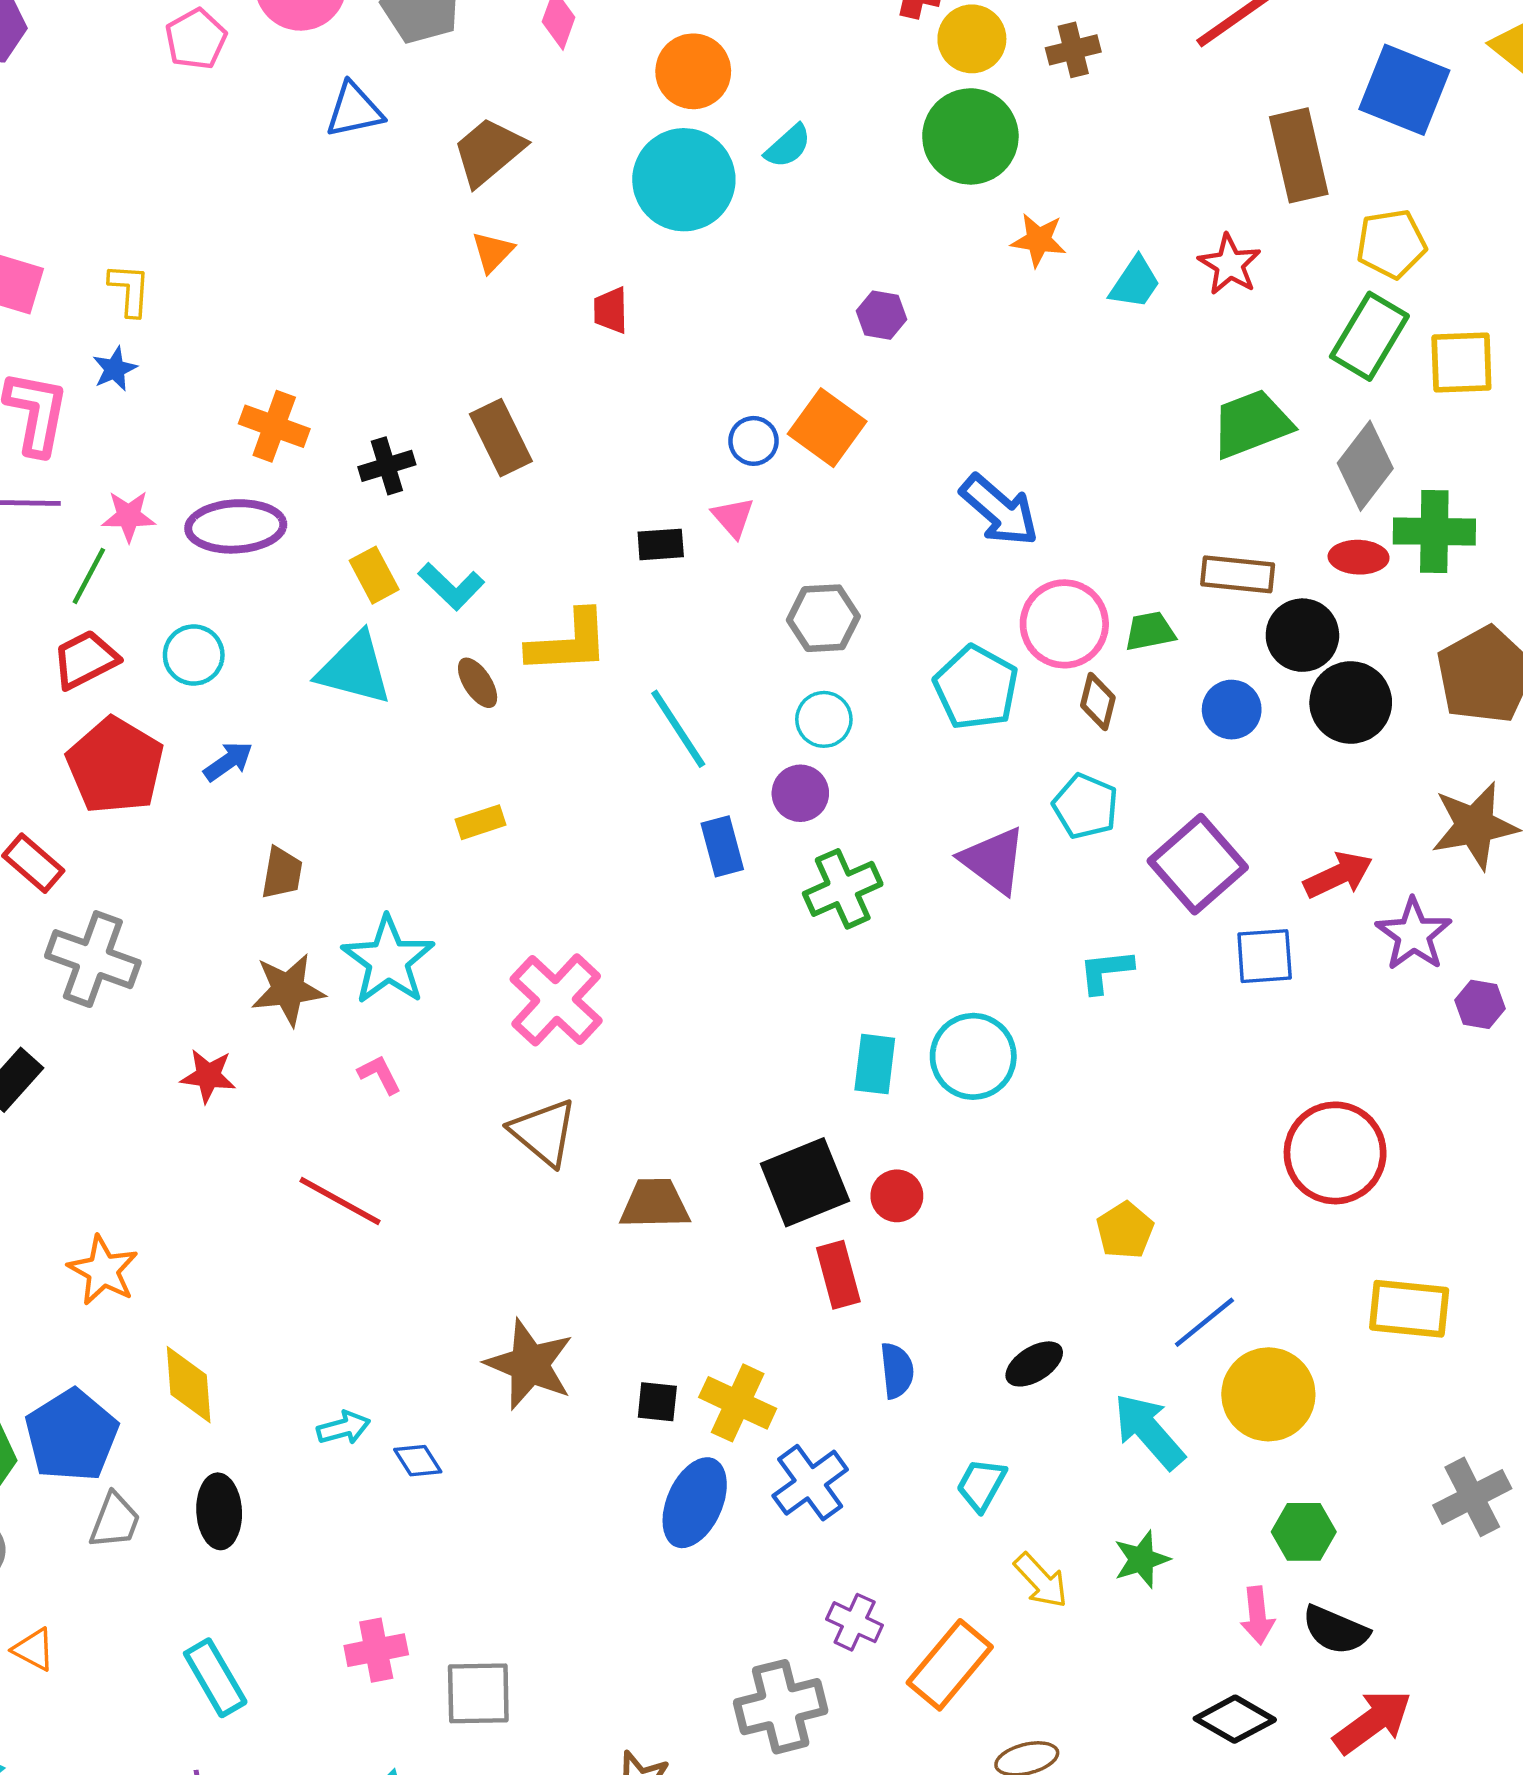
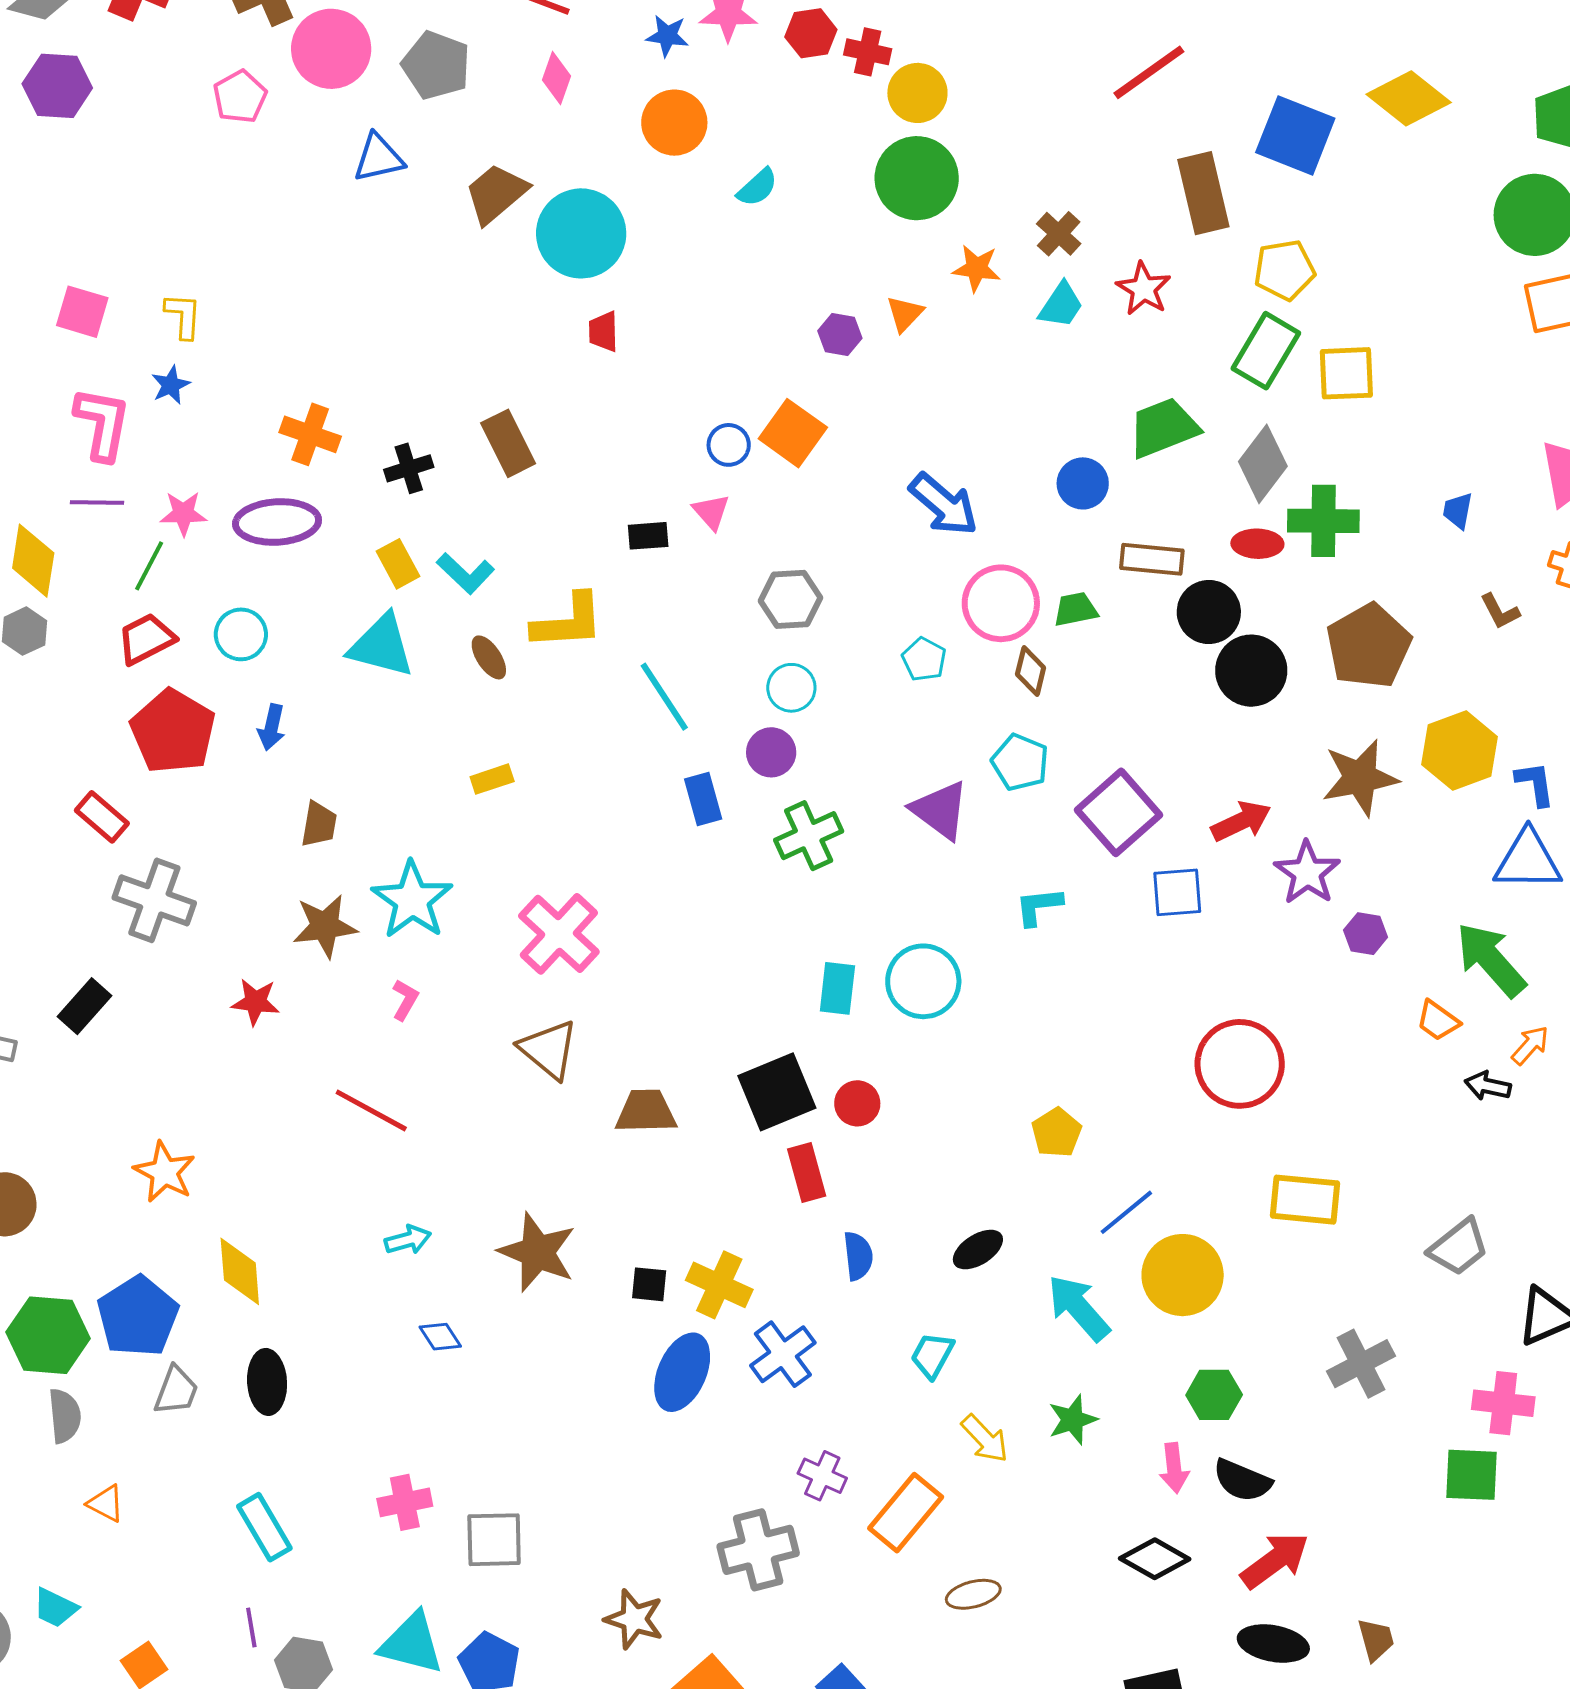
brown cross: (1073, 50) -> (1059, 234), moved, turned -33
cyan circle: (684, 180) -> (581, 233), moved
orange triangle: (493, 252) -> (905, 314), moved
cyan pentagon: (976, 688) -> (924, 659), size x0.6
blue circle: (1232, 710) -> (1083, 483), moved
blue arrow: (228, 761) -> (272, 727), turned 138
pink L-shape: (380, 1074) -> (405, 1000), turned 57
cyan arrow: (344, 1428) -> (408, 1240), moved

